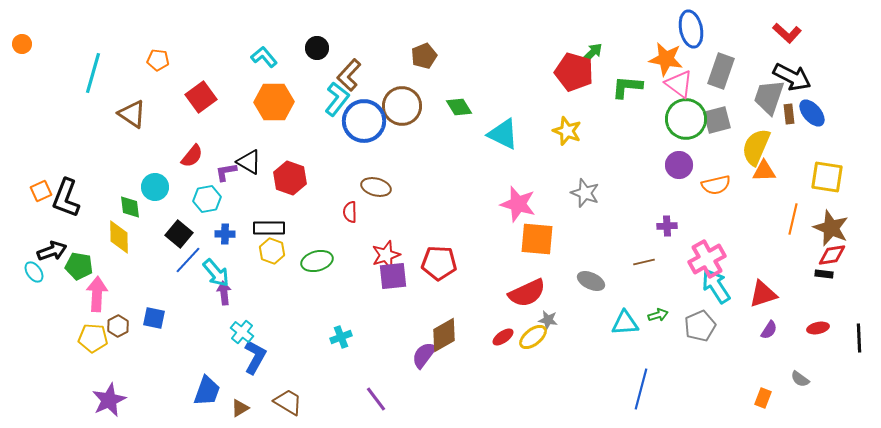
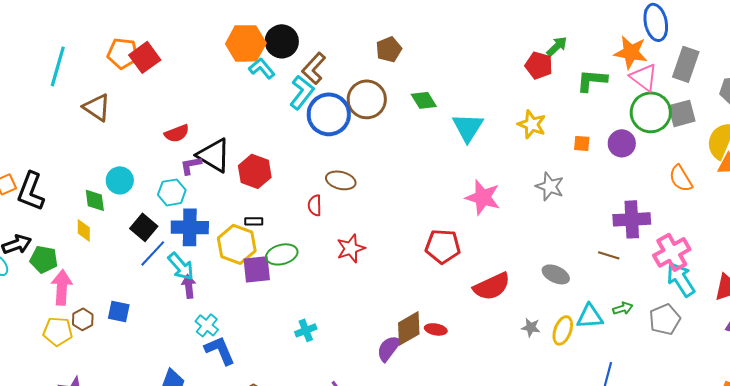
black circle: (317, 48) -> (282, 41), size x1.4
cyan L-shape: (264, 57) -> (262, 68), moved
orange pentagon: (158, 60) -> (123, 53), size x1.4
red pentagon: (574, 72) -> (539, 65), size x0.7
red square: (201, 97) -> (145, 57), moved
orange hexagon: (274, 102) -> (246, 43), moved
cyan triangle: (503, 134) -> (468, 127), turned 36
red semicircle: (192, 156) -> (177, 133), moved, turned 30
black triangle: (249, 162) -> (214, 155), size x1.4
purple circle: (679, 165) -> (622, 143), moved
orange semicircle: (716, 185) -> (681, 178), turned 72
purple cross: (667, 226) -> (632, 219), size x1.8
black rectangle: (269, 228) -> (254, 221), moved, size x0.6
blue cross: (225, 234) -> (190, 227), size x1.8
yellow diamond: (119, 237) -> (84, 230), size x0.7
orange square: (537, 239) -> (582, 143), moved, size x0.5
yellow hexagon: (272, 251) -> (237, 244), size x1.5
brown line: (644, 262) -> (609, 255), turned 30
red pentagon: (439, 263) -> (443, 246), moved
purple square: (393, 276) -> (257, 269), moved
gray star: (548, 320) -> (531, 327), moved
red ellipse: (503, 337) -> (436, 329), moved, turned 45
yellow ellipse: (533, 337) -> (563, 330), moved, turned -32
blue L-shape: (255, 357) -> (220, 350), turned -52

